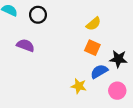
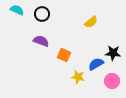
purple semicircle: (25, 45) -> (41, 41), moved
orange square: (92, 48) -> (64, 55), moved

